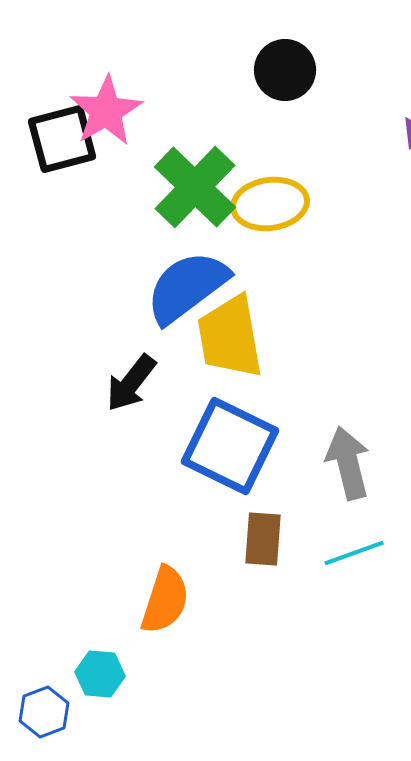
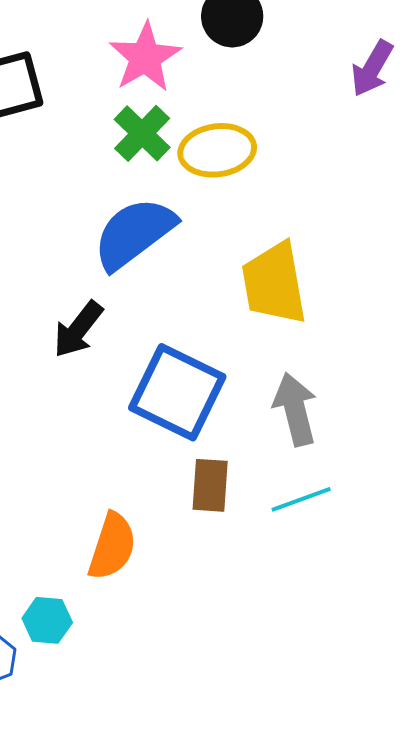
pink star: (106, 111) -> (145, 57), moved
green cross: (195, 187) -> (142, 133), size x0.7
yellow trapezoid: (230, 337) -> (274, 283), moved

